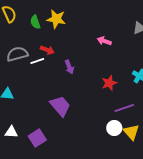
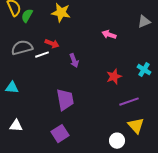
green semicircle: (35, 22) -> (27, 16), moved, turned 48
purple trapezoid: (60, 106) -> (65, 100), turned 30
white circle: (114, 128) -> (117, 141), moved
purple square: (37, 138) -> (60, 134), moved

